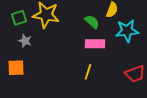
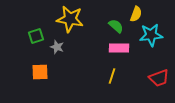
green square: (19, 18) -> (36, 36), moved
gray star: (25, 41) -> (57, 47), moved

